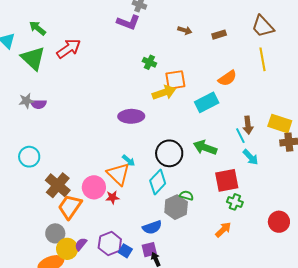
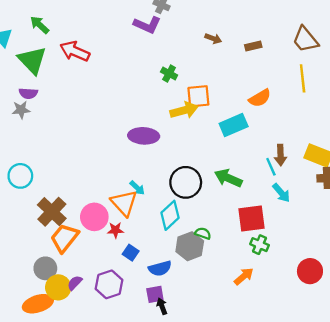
red arrow: (69, 48) -> (75, 51), turned -125
purple semicircle: (38, 104) -> (28, 93), moved
blue square: (125, 251) -> (131, 253), moved

